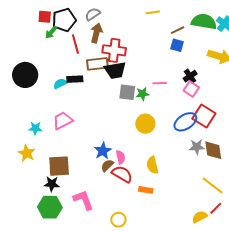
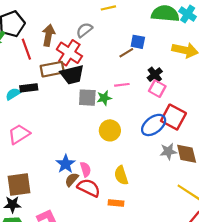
gray semicircle: (93, 14) -> (84, 30), moved
brown line: (178, 30) -> (126, 53), moved
red cross: (114, 50) -> (69, 53), turned 30

